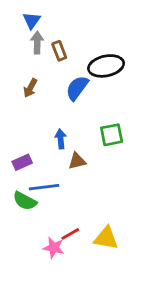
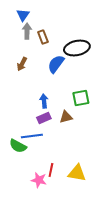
brown triangle: (77, 161) -> (66, 117), moved
purple rectangle: (22, 162) -> (44, 118), moved
red line: (70, 234) -> (51, 170), turned -48

